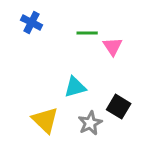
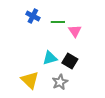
blue cross: (32, 22) -> (33, 16), moved
black square: (119, 107) -> (70, 61), moved

